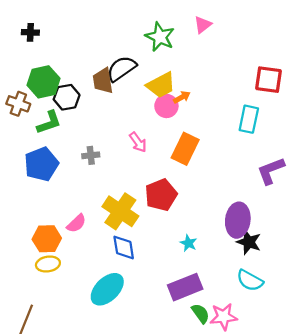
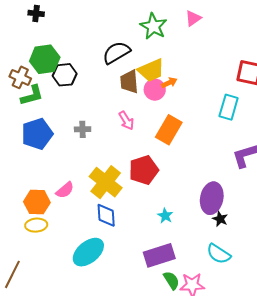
brown trapezoid: (103, 81) -> (129, 82), moved
green L-shape: (49, 122) -> (32, 95), moved
black star: (249, 242) -> (220, 219), size x0.7

